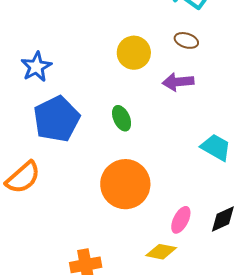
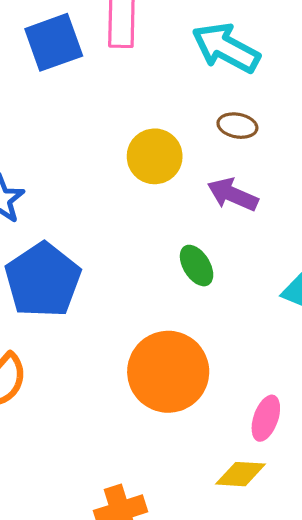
purple arrow: (178, 82) -> (233, 195), turned 36
green ellipse: (122, 118) -> (197, 266), moved

